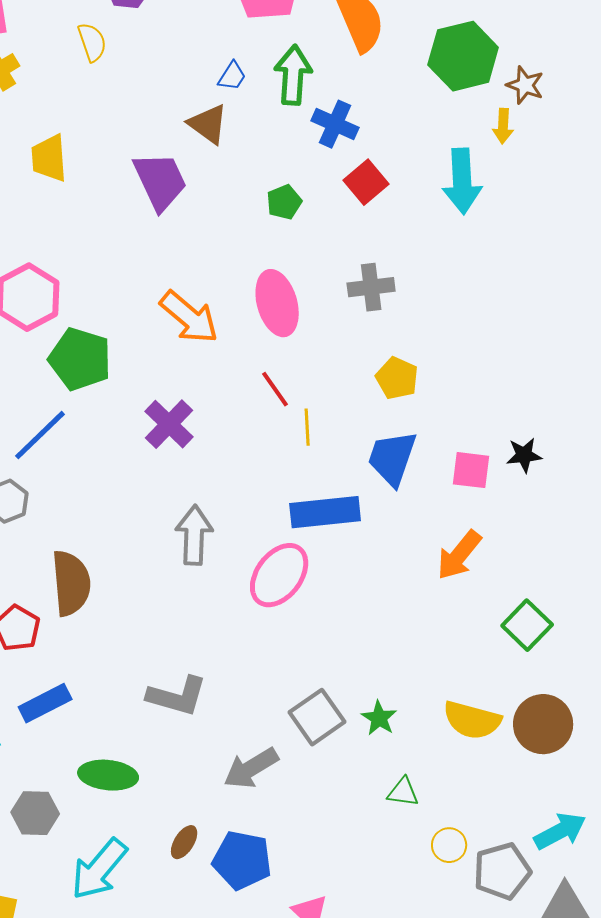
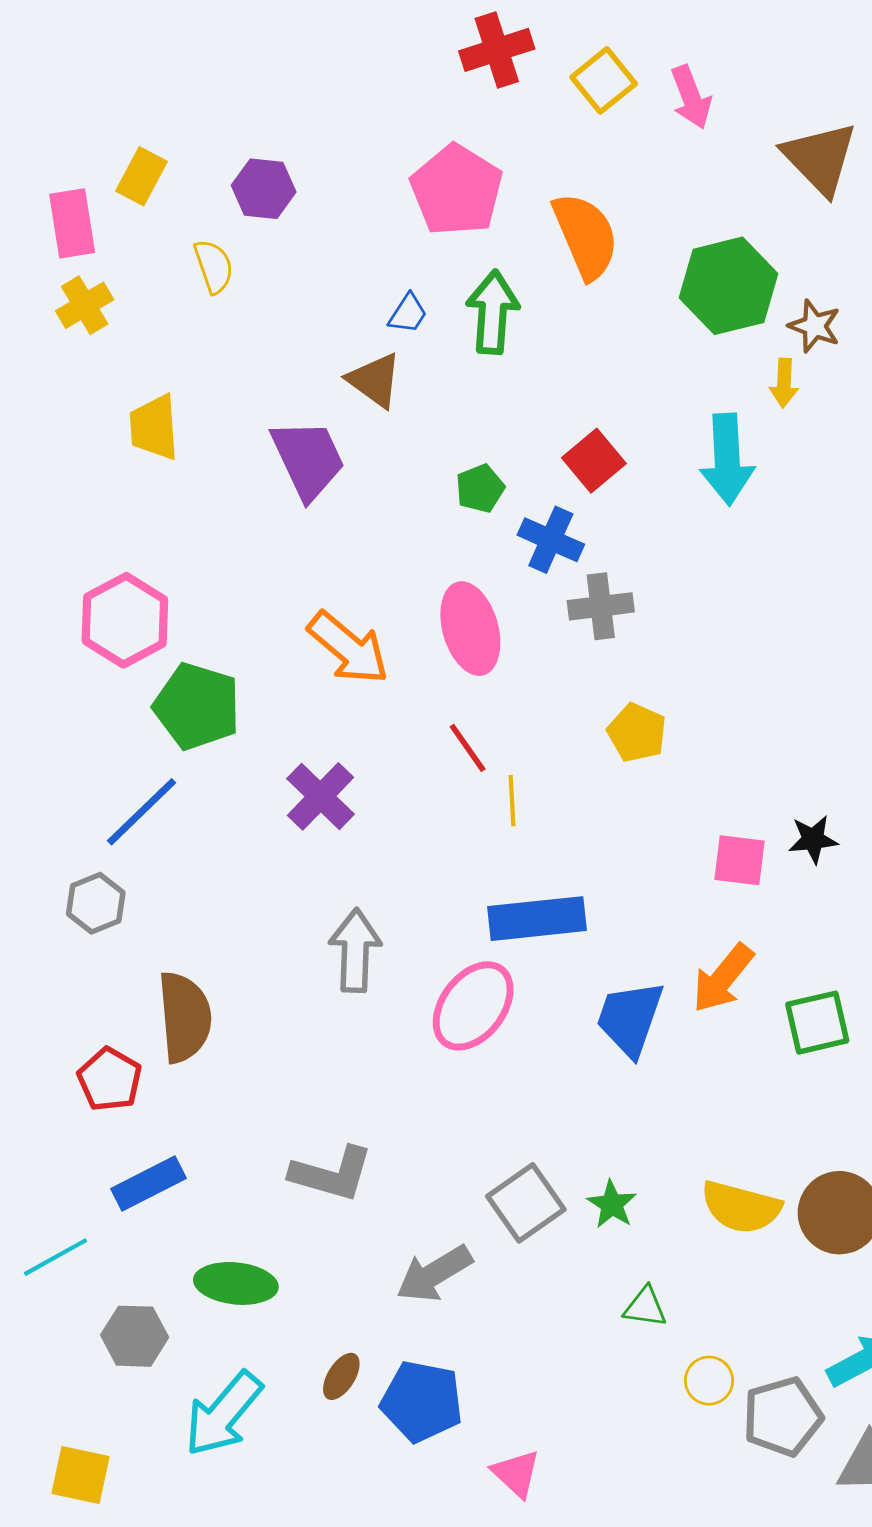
blue cross: (335, 124) -> (551, 540), moved
blue trapezoid: (392, 458) -> (630, 1018), moved
green square: (527, 625) -> (817, 1023), moved, turned 33

